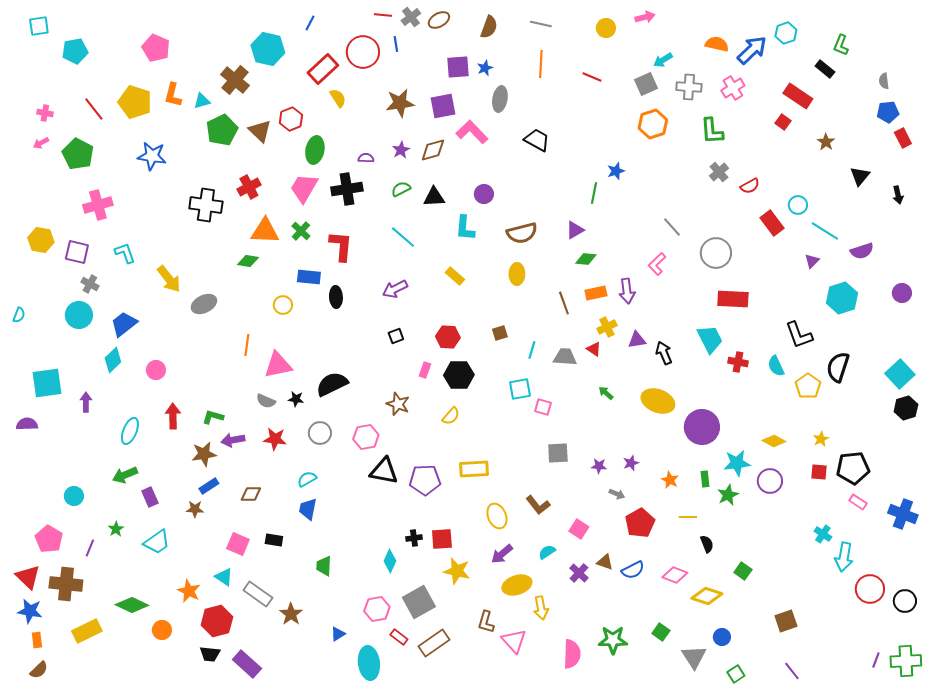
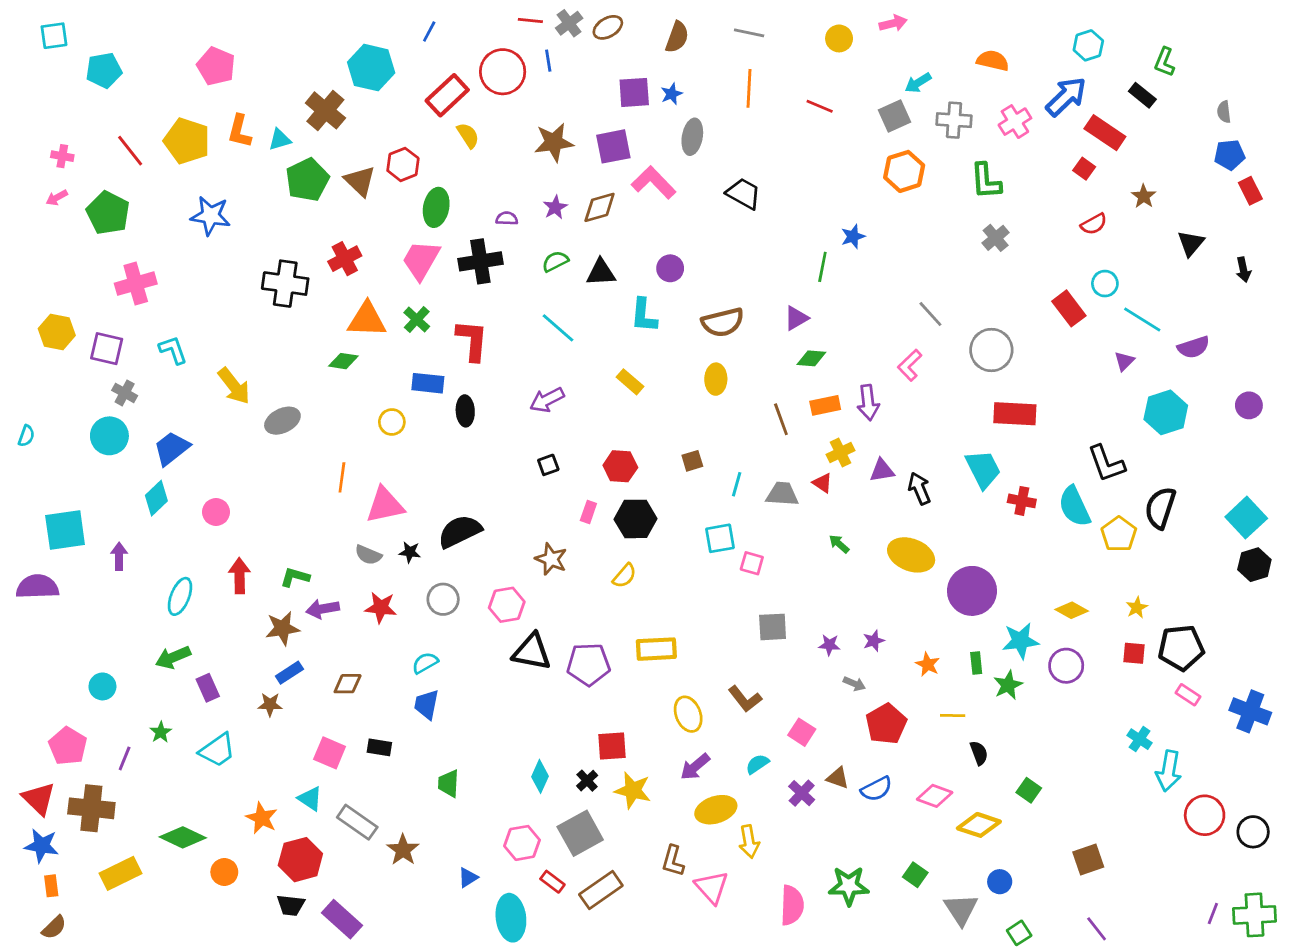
blue arrow: (752, 50) -> (1066, 97), moved
red semicircle: (750, 186) -> (1094, 224), moved
cyan semicircle: (776, 366) -> (1074, 506), size x1.4
purple semicircle: (27, 424) -> (37, 587), size x1.4
black cross: (414, 538) -> (587, 781), moved, turned -35

